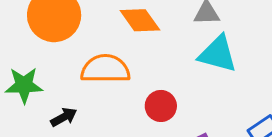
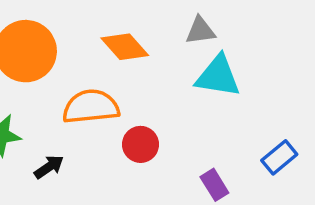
red circle: (161, 106) -> (140, 144), moved

